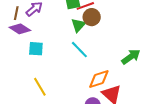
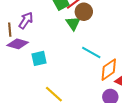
cyan line: (79, 50) -> (91, 53), moved

